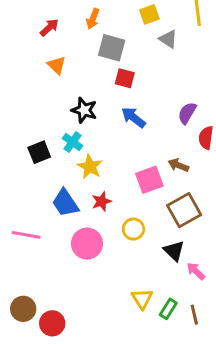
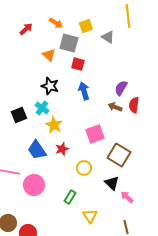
yellow square: (149, 14) -> (86, 26), moved
orange arrow: (93, 19) -> (56, 23), turned -80
orange triangle: (57, 65) -> (49, 55), moved
blue arrow: (133, 117) -> (84, 91), turned 36
brown arrow: (178, 165) -> (115, 107), moved
brown square: (184, 210) -> (119, 155), turned -30
pink circle: (87, 244) -> (34, 185), moved
green rectangle: (168, 309) -> (70, 197), moved

